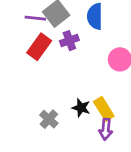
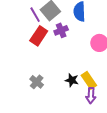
purple line: (35, 18) -> (35, 15), turned 56
gray cross: (49, 119) -> (37, 82), moved

